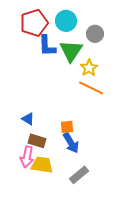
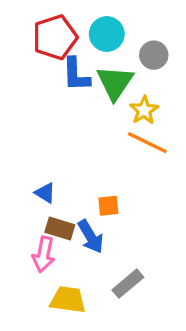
blue arrow: (71, 143) -> (91, 237), moved
yellow trapezoid: (42, 165) -> (68, 300), moved

